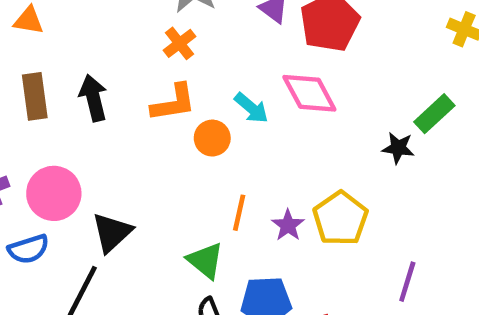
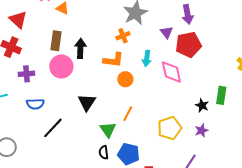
cyan arrow: (251, 108) -> (147, 58), moved, turned 42
green rectangle: (434, 114) -> (221, 95), turned -54
pink circle: (54, 193) -> (61, 66), moved
purple star: (288, 225) -> (201, 130), moved
black triangle: (112, 232) -> (87, 102), moved, turned -30

